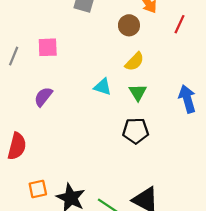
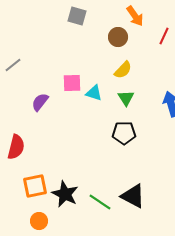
pink square: (48, 47) -> (72, 83), moved
gray line: (14, 56) -> (13, 65), turned 30
orange square: (38, 189) -> (35, 186), size x1.4

